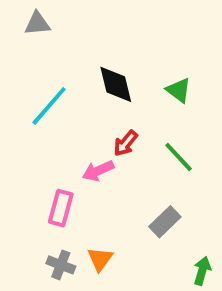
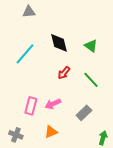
gray triangle: (37, 24) -> (29, 12), moved
pink arrow: (98, 171) -> (53, 104), moved
orange triangle: (100, 259) -> (51, 132), turned 32
gray cross: (61, 265) -> (16, 135), moved

